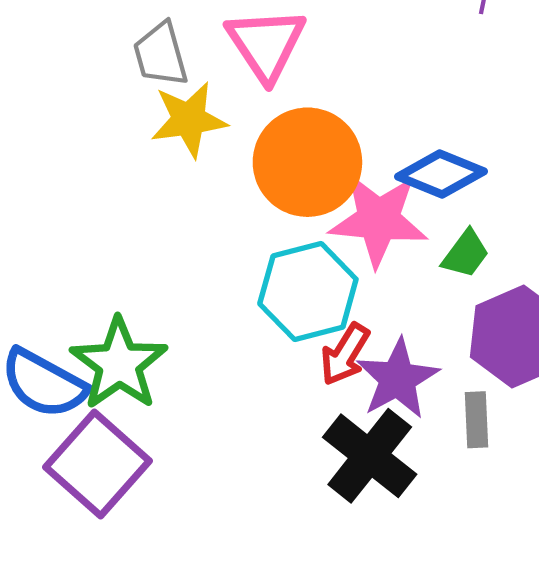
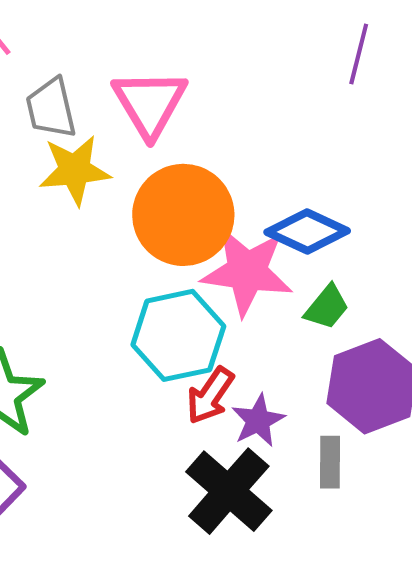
purple star: (398, 379) -> (258, 421), size x0.7

